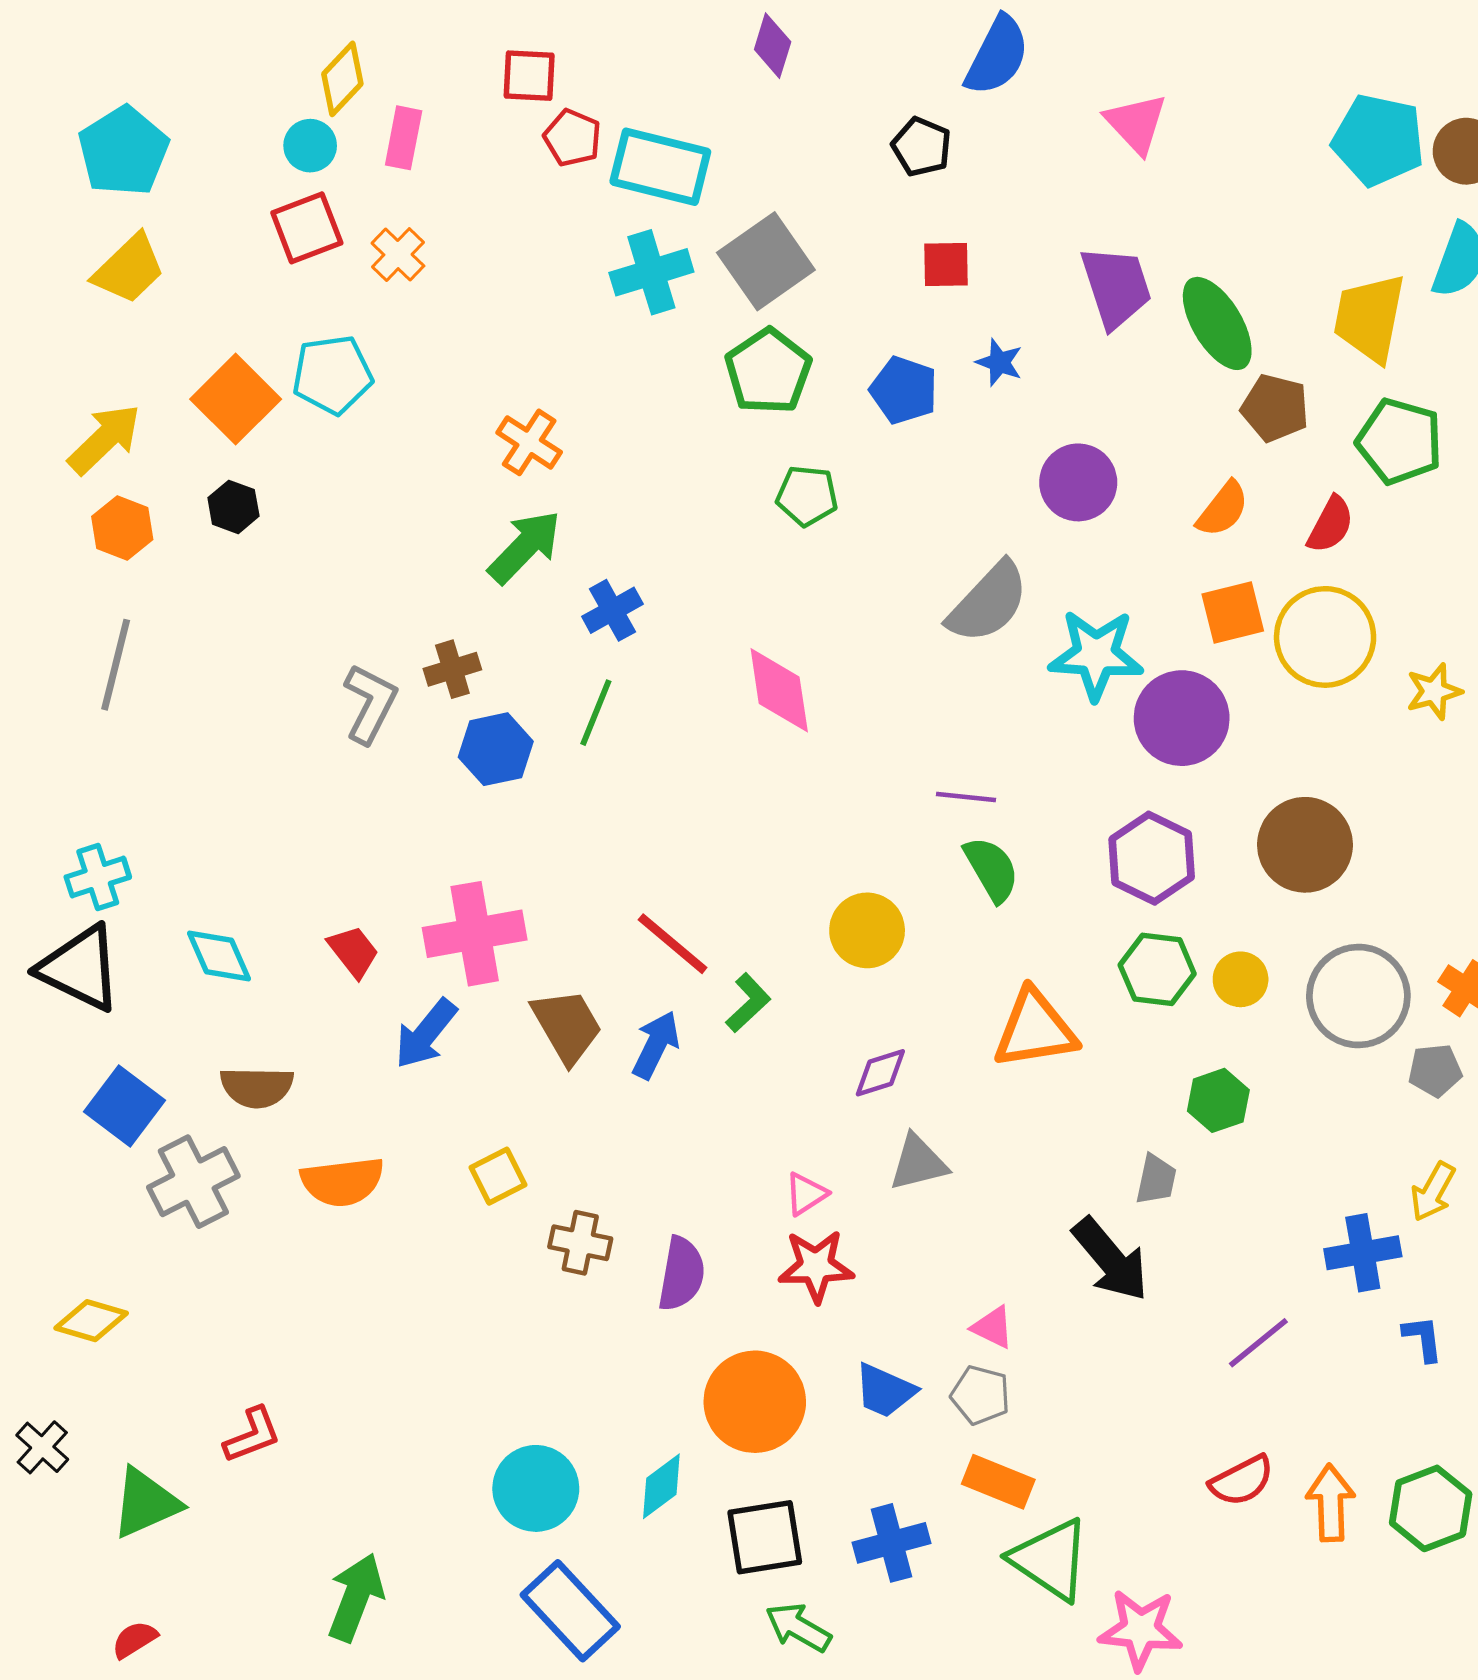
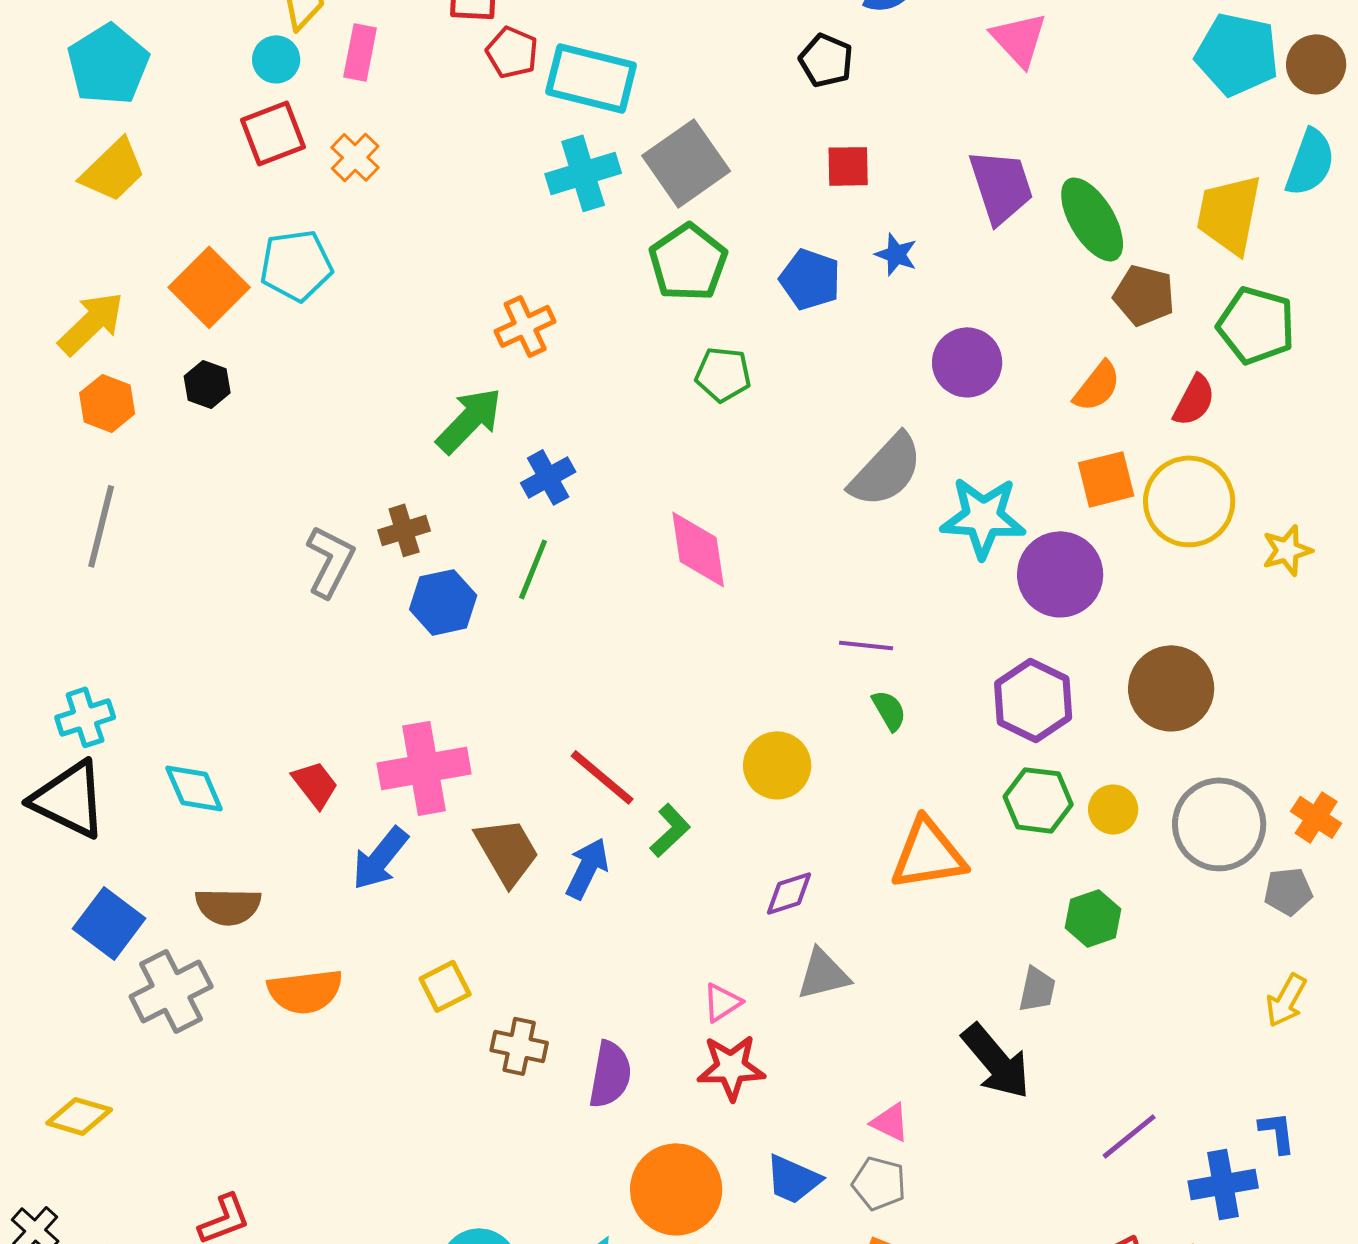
orange cross: (529, 442) -> (525, 326), moved, turned 32
green semicircle: (992, 869) -> (889, 710), size x0.7
blue cross: (1363, 1253) -> (1223, 1184), moved

